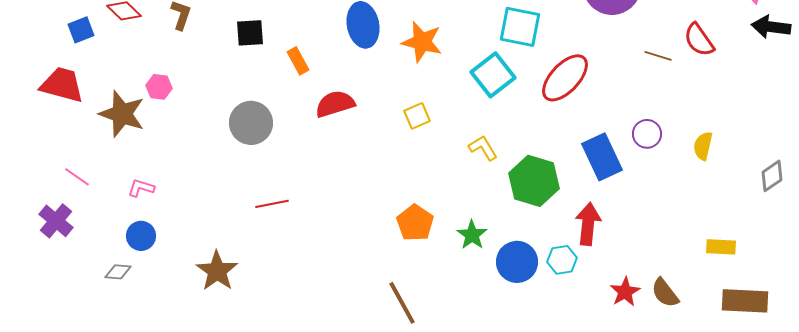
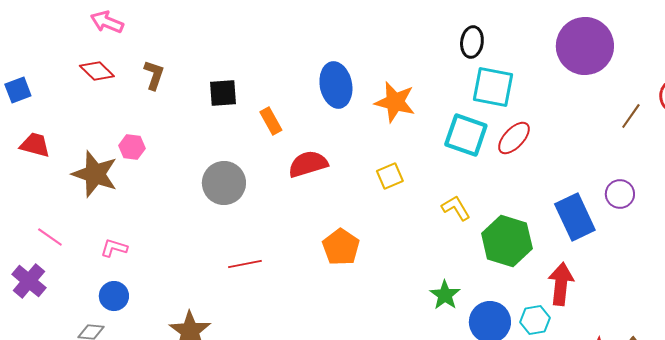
blue square: (81, 30) -> (18, 90), moved
brown line: (658, 56) -> (631, 116), turned -72
cyan square: (493, 75) -> (466, 135), turned -33
red ellipse: (565, 78) -> (514, 138), moved, size x0.7
red trapezoid: (62, 85) -> (35, 145), size x0.7
orange pentagon: (415, 223) -> (341, 247), moved

